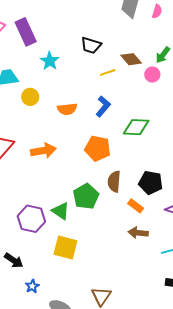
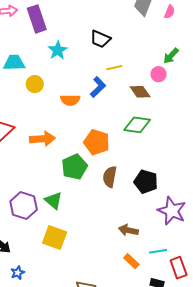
brown diamond: (131, 59) -> (140, 92), moved
blue L-shape: (103, 106) -> (98, 87), moved
green pentagon: (86, 196) -> (74, 167), moved
orange rectangle: (136, 206) -> (131, 261), moved

